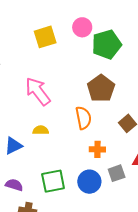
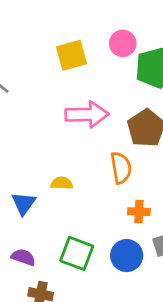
pink arrow: (38, 91) -> (87, 114), moved, turned 124
blue triangle: (13, 146) -> (24, 203), turned -30
green square: (53, 181) -> (77, 253), turned 30

